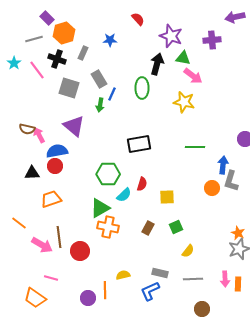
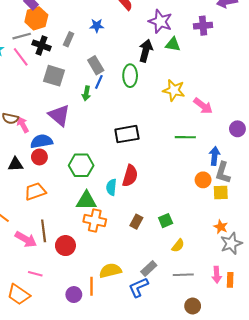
orange hexagon: (64, 33) -> (36, 18), moved
gray line: (34, 39) -> (22, 36), moved
pink arrow: (193, 76) -> (203, 106), moved
gray rectangle: (99, 79) -> (96, 65), moved
green hexagon: (108, 174) -> (81, 165), moved
red semicircle: (142, 184) -> (130, 176), size x1.5
cyan semicircle: (124, 195) -> (111, 187), turned 140
yellow square: (167, 197) -> (221, 192), moved
green triangle: (100, 208) -> (86, 201), turned 30
orange star: (238, 233) -> (221, 227), moved
gray rectangle: (160, 273) -> (149, 268), turned -56
yellow semicircle: (123, 275) -> (110, 271), size x1.5

